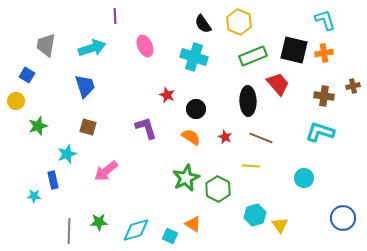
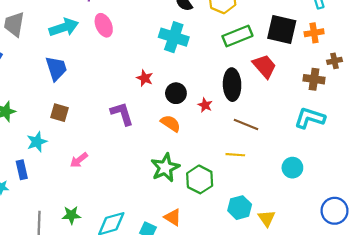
pink ellipse: (145, 46) -> (104, 25), moved
brown cross: (353, 86) -> (335, 61), moved
red star: (225, 137) -> (205, 105), moved
pink arrow: (106, 171) -> (79, 160), size x0.7

